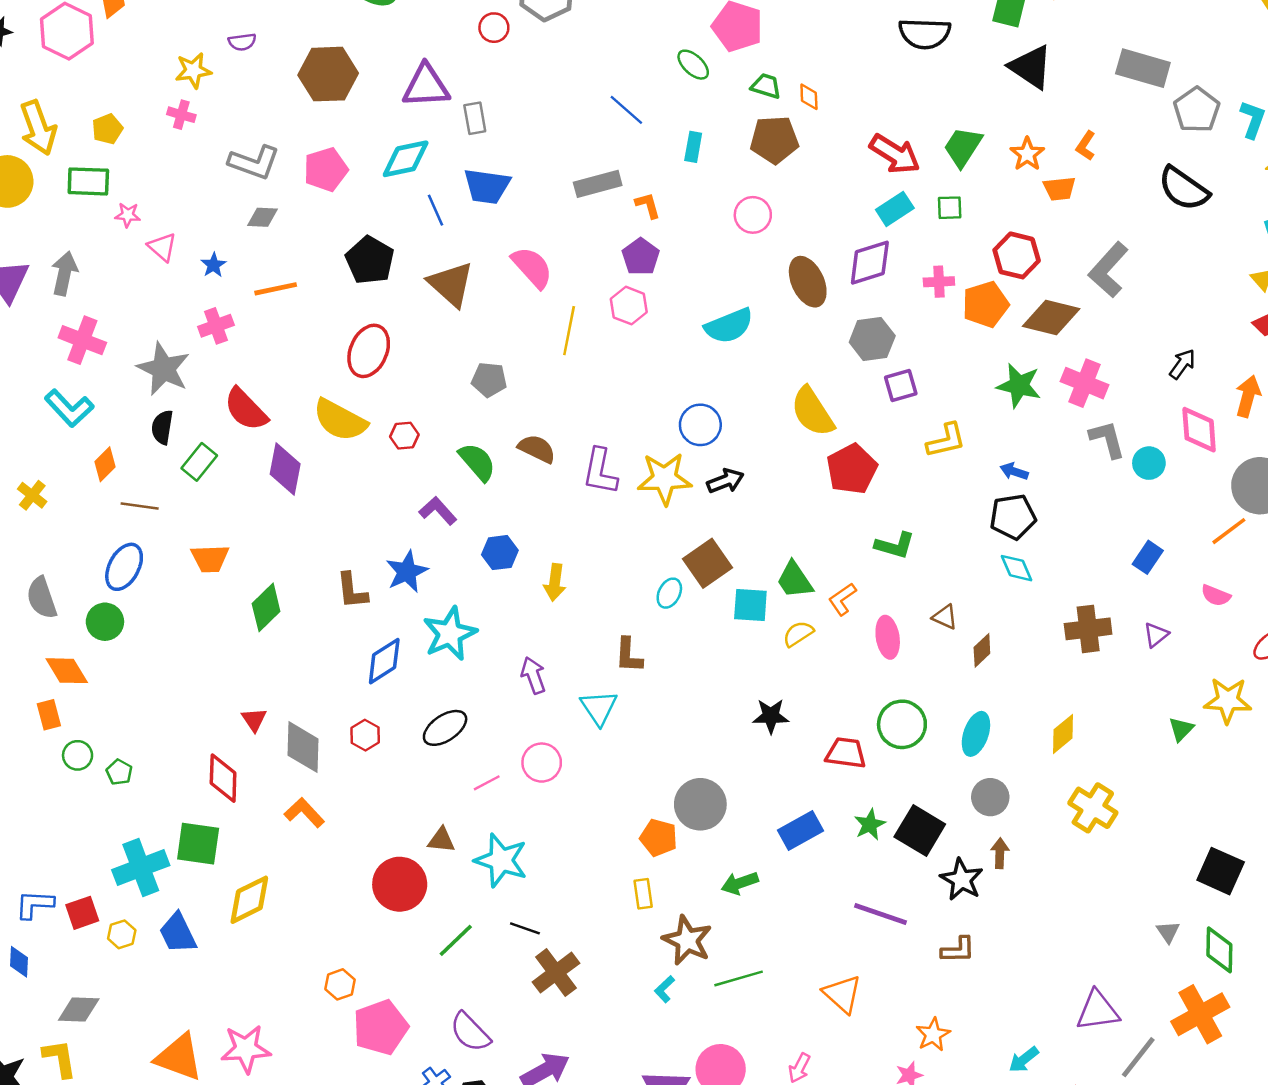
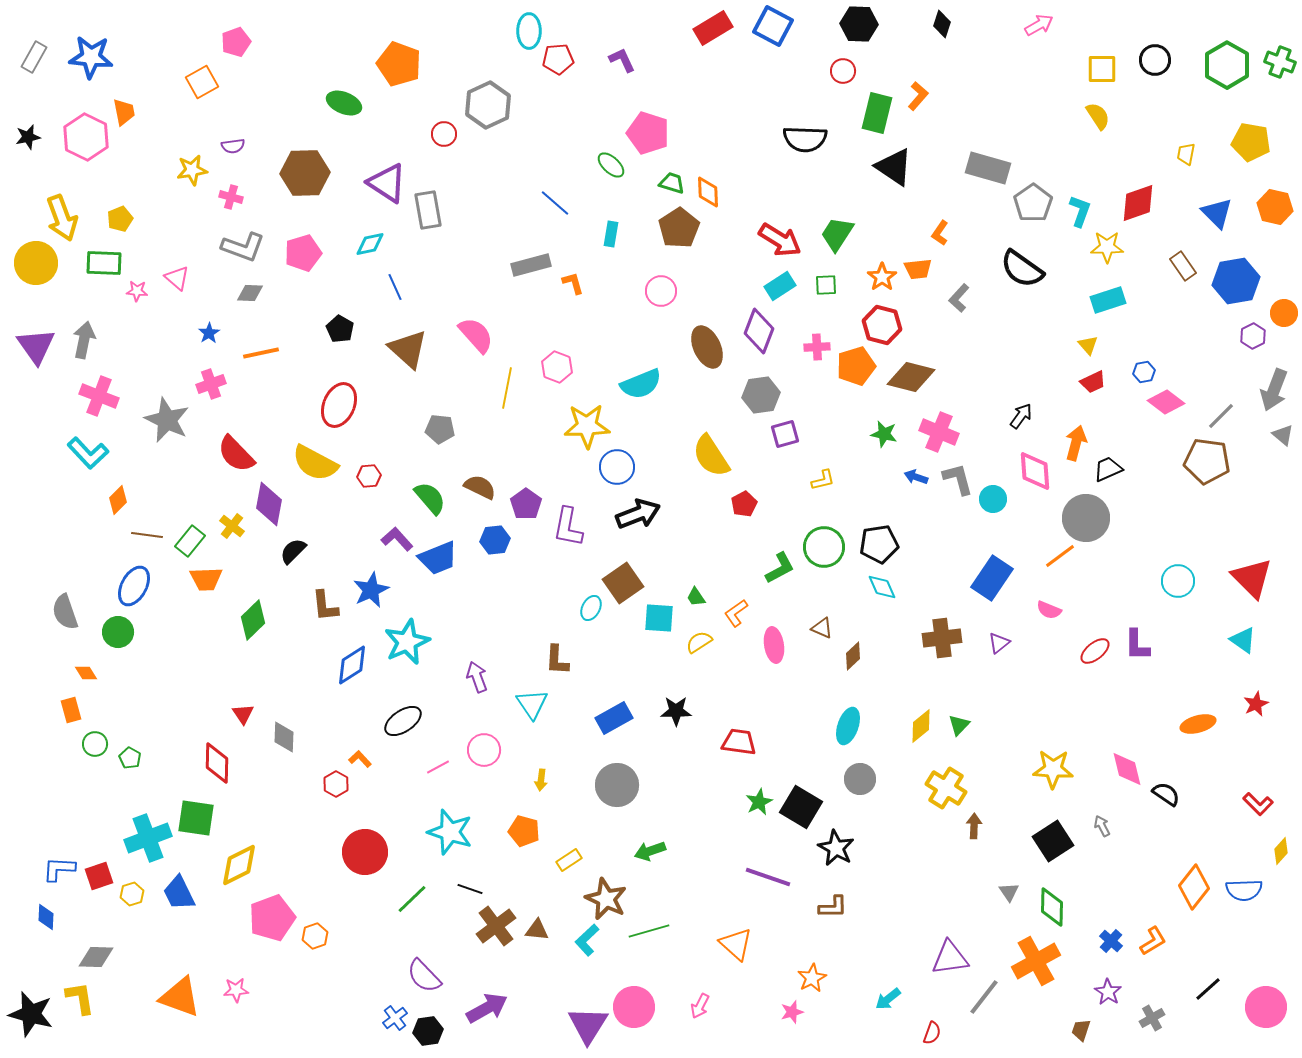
purple triangle: (426, 86) -> (387, 183), turned 36
orange diamond: (809, 97) -> (708, 192), size x1.4
pink cross: (181, 115) -> (231, 197), moved
gray rectangle: (475, 118) -> (428, 210), size x1.4
brown pentagon: (774, 140) -> (679, 228), turned -30
orange star: (1027, 154) -> (882, 277), moved
cyan diamond: (406, 159) -> (370, 244), size x0.7
blue trapezoid: (487, 186) -> (438, 558), moved, turned -30
pink triangle: (162, 247) -> (177, 278), moved
purple pentagon: (641, 257) -> (526, 504), moved
black pentagon: (370, 260) -> (340, 329), size x0.7
purple diamond: (870, 263) -> (759, 331), turned -51
gray L-shape: (1108, 270) -> (959, 298), moved, size x0.6
green star: (1019, 385) -> (884, 434), size x0.7
black semicircle: (162, 427) -> (293, 551), moved, turned 36
yellow L-shape: (946, 440) -> (823, 480), size x0.7
green rectangle: (199, 462) -> (190, 541), moved
red pentagon: (852, 469) -> (744, 504), size x0.6
purple L-shape: (600, 471) -> (568, 527), moved
blue arrow: (1014, 471) -> (916, 477), moved
yellow star: (665, 479) -> (587, 426), moved
black arrow: (725, 481) -> (638, 514), size x1.4
yellow cross: (32, 495) -> (232, 526), moved
green L-shape: (895, 545) -> (780, 568), turned -44
blue hexagon: (500, 553) -> (495, 540), moved
blue rectangle: (1148, 557) -> (992, 578), size x1.6
green trapezoid: (795, 580) -> (696, 597), size x0.6
yellow arrow: (555, 582) -> (541, 780), moved, size x0.7
orange diamond: (67, 671) -> (86, 673), size x0.6
yellow star: (1228, 700) -> (1053, 769), moved
green circle: (902, 724) -> (824, 547), moved
green triangle: (1181, 729) -> (959, 725), moved
red hexagon: (365, 735) -> (336, 784), moved
gray diamond: (303, 747) -> (284, 737), size x0.7
orange L-shape: (304, 813) -> (360, 759), moved, size x0.7
blue rectangle: (801, 831) -> (614, 718), moved
orange pentagon: (659, 838) -> (524, 831), moved
brown triangle: (441, 840) -> (537, 930), moved
brown arrow: (1000, 853) -> (974, 826), moved
black square: (1221, 871) -> (1053, 841), turned 33
yellow rectangle: (643, 894) -> (569, 860), turned 65
cyan L-shape: (665, 989) -> (587, 940), size x1.4
pink pentagon: (381, 1027) -> (272, 918), moved
pink star: (246, 1049) -> (236, 990), size x0.6

